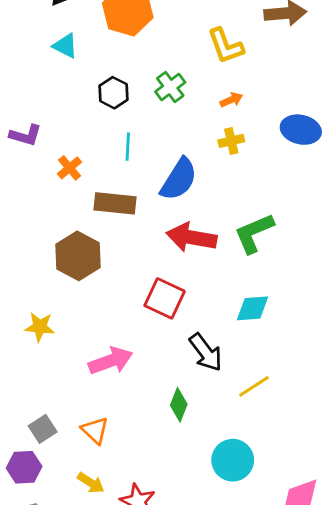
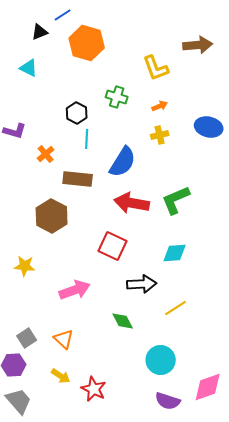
cyan triangle: (65, 46) -> (29, 68), moved
green cross: (170, 87) -> (117, 97), turned -35
black hexagon: (113, 93) -> (77, 113), moved
black arrow: (206, 352) -> (142, 284), turned -56
green diamond: (179, 405) -> (123, 321), turned -50

